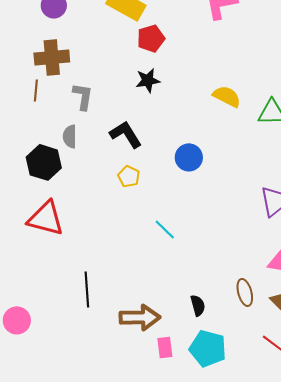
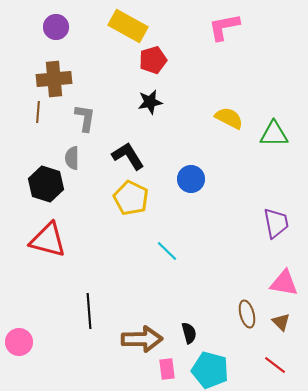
yellow pentagon: (129, 176) -> (131, 198), size x1.6
black semicircle: (198, 305) -> (189, 333), moved

